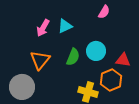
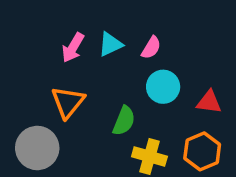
pink semicircle: (104, 12) -> (151, 48), moved
green semicircle: (73, 57) -> (124, 121), moved
orange hexagon: (111, 80) -> (202, 151), moved

